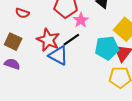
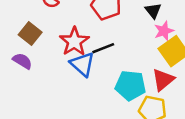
pink star: (81, 20) -> (164, 31), moved
cyan pentagon: (107, 48) -> (130, 85), moved

